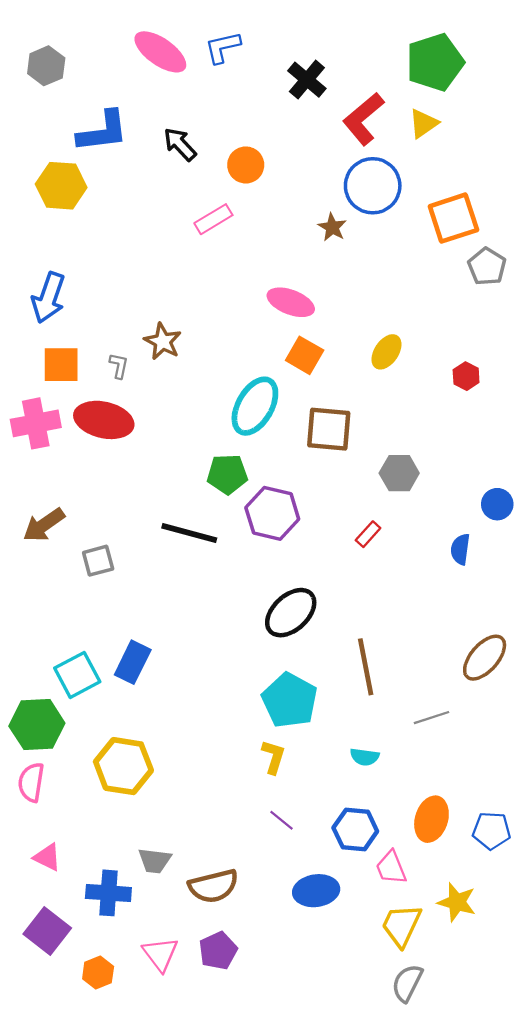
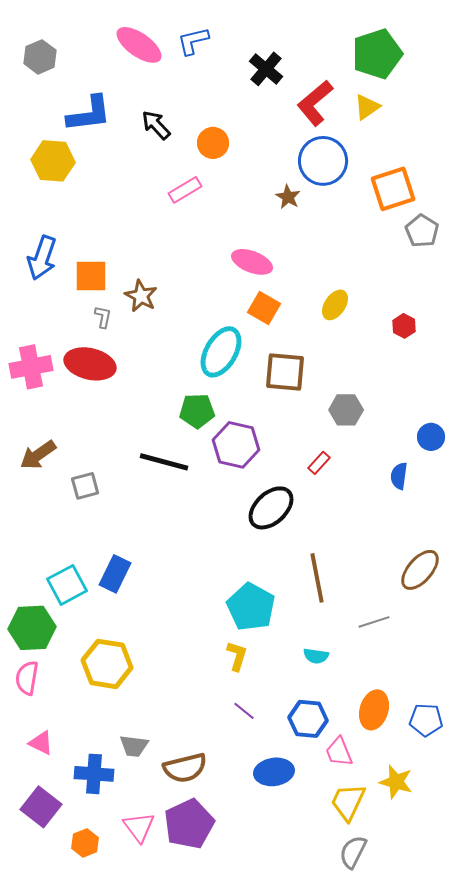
orange square: (61, 365) -> (91, 276), moved
black ellipse: (291, 613) -> (271, 508), moved
purple pentagon: (218, 951) -> (189, 824), size x1.5

